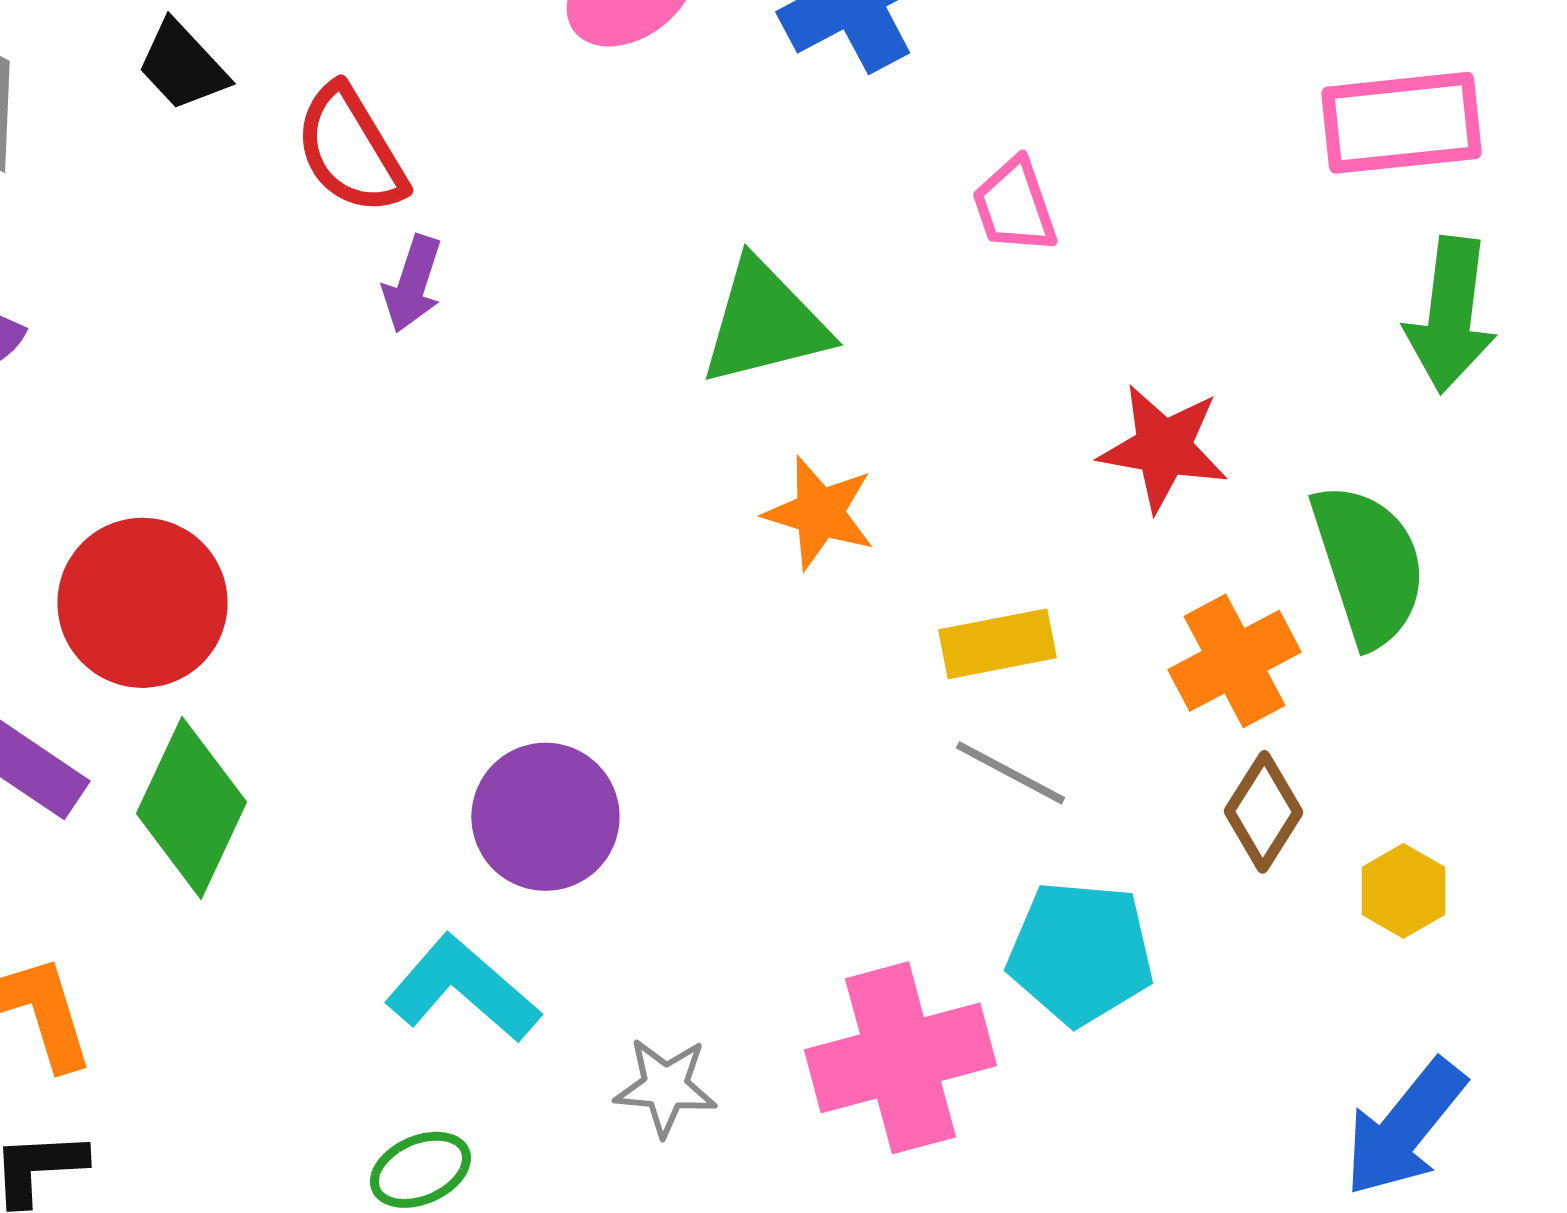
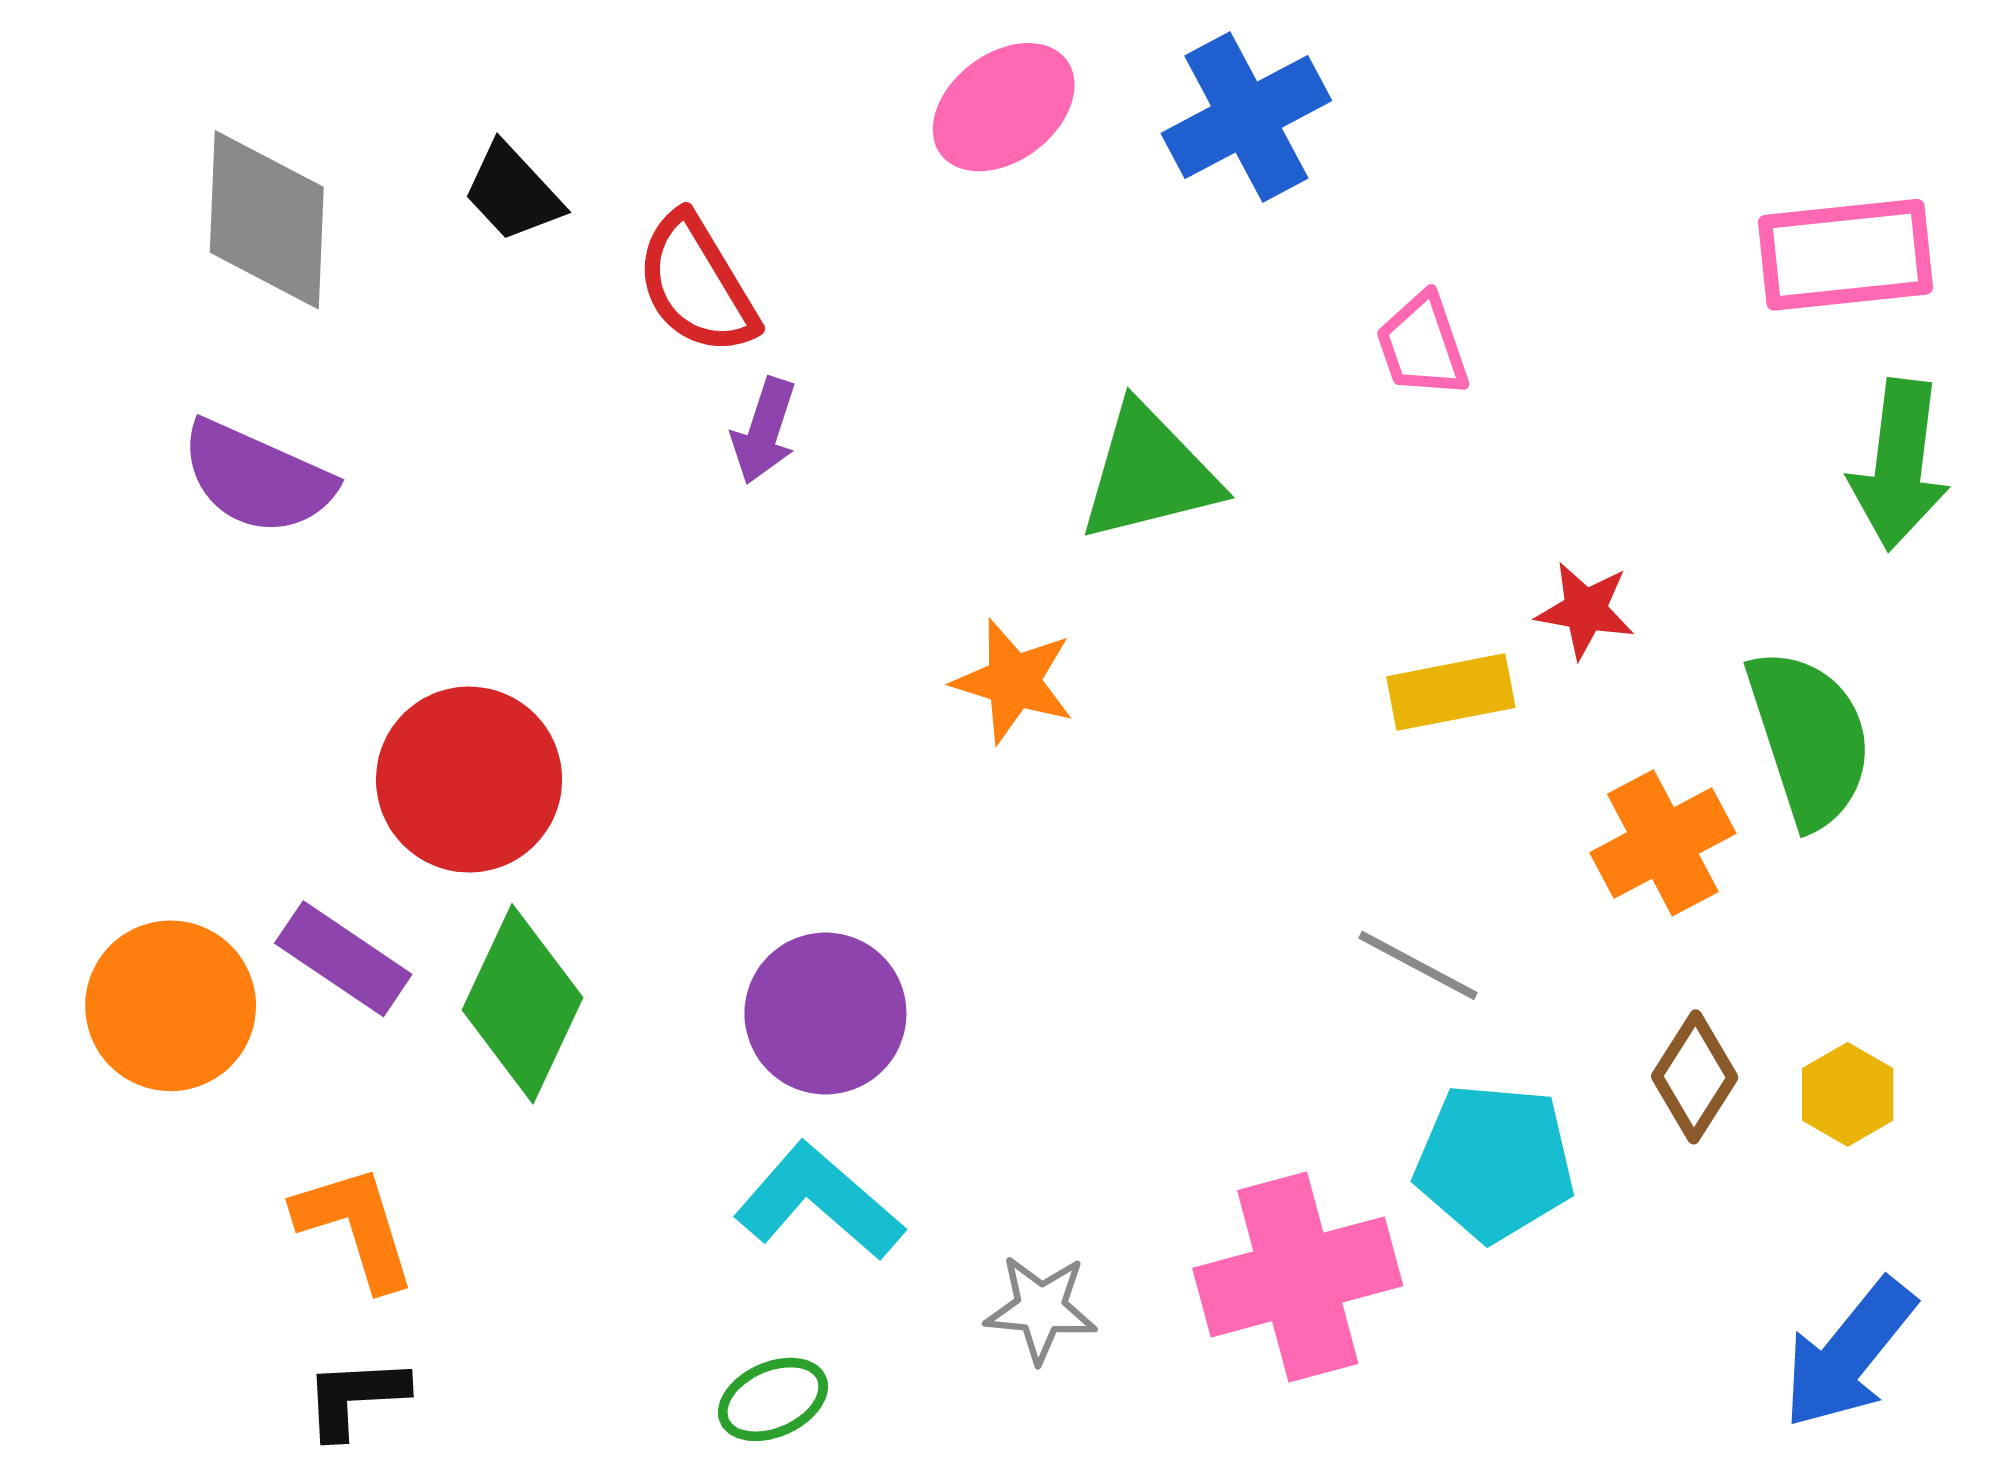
red star: (1163, 448) -> (1585, 610), size x0.7
orange star: (819, 513) -> (1013, 681), moved
yellow rectangle: (997, 644) -> (1451, 692), moved
brown diamond: (1263, 812) -> (1695, 1077), moved
purple circle: (545, 817) -> (825, 1013), moved

